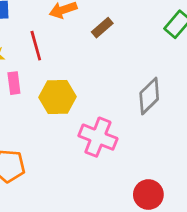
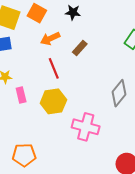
red line: (36, 46) -> (54, 68), moved

